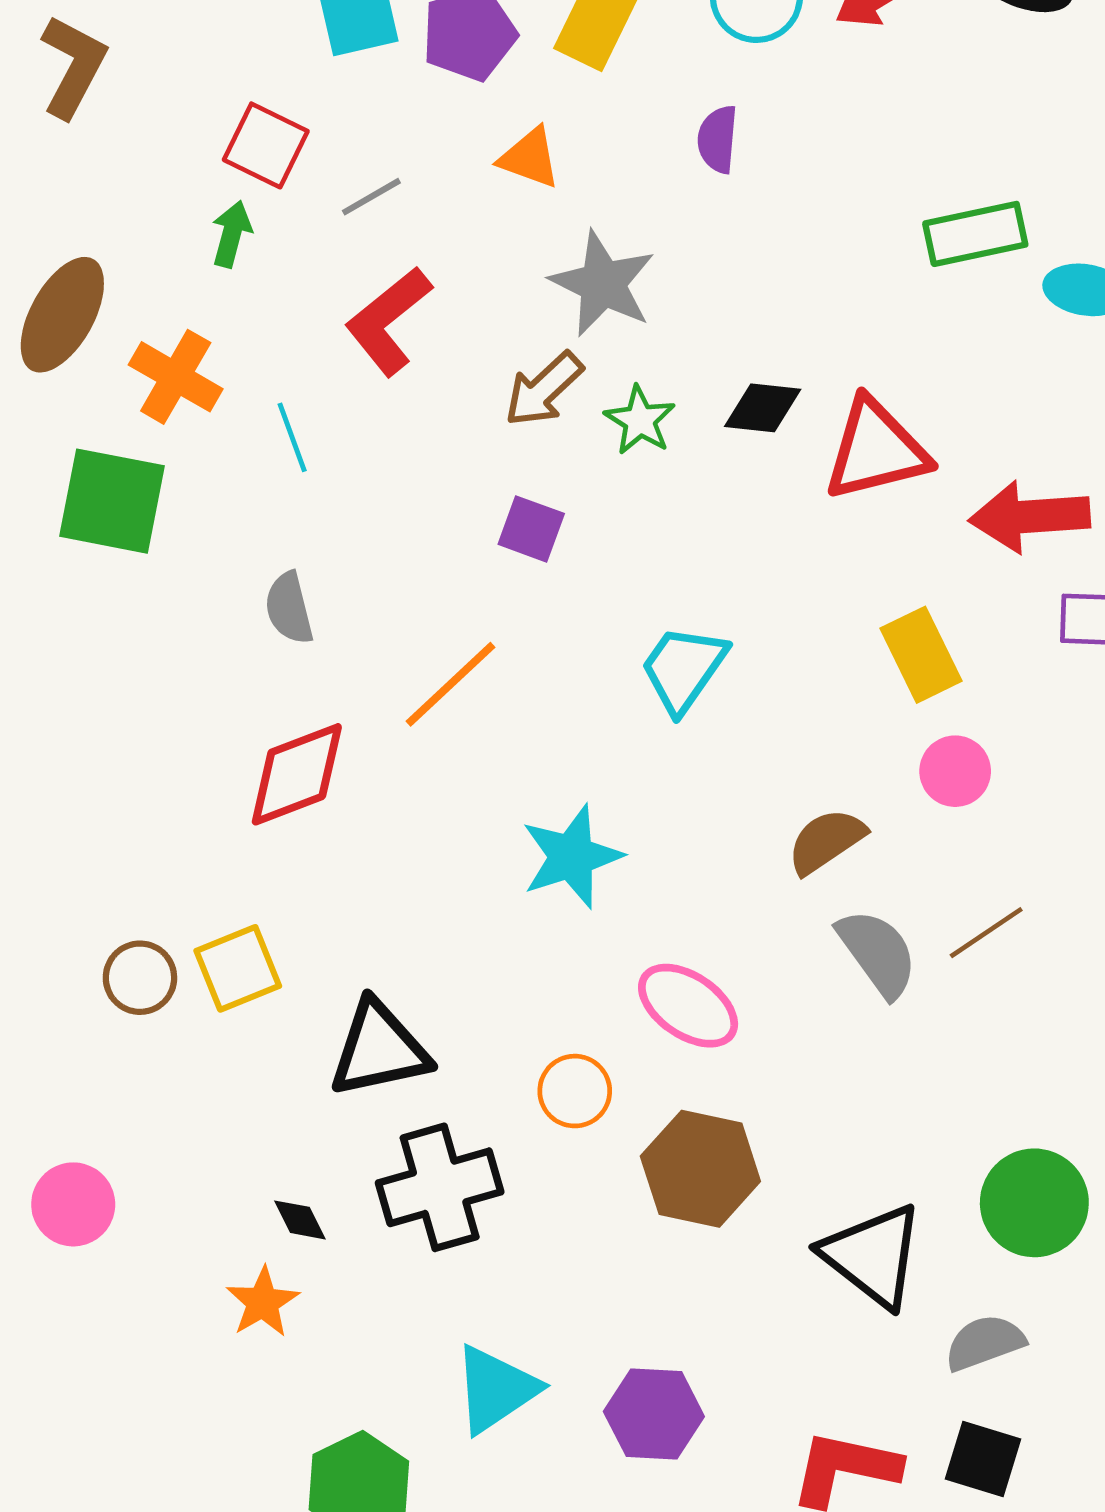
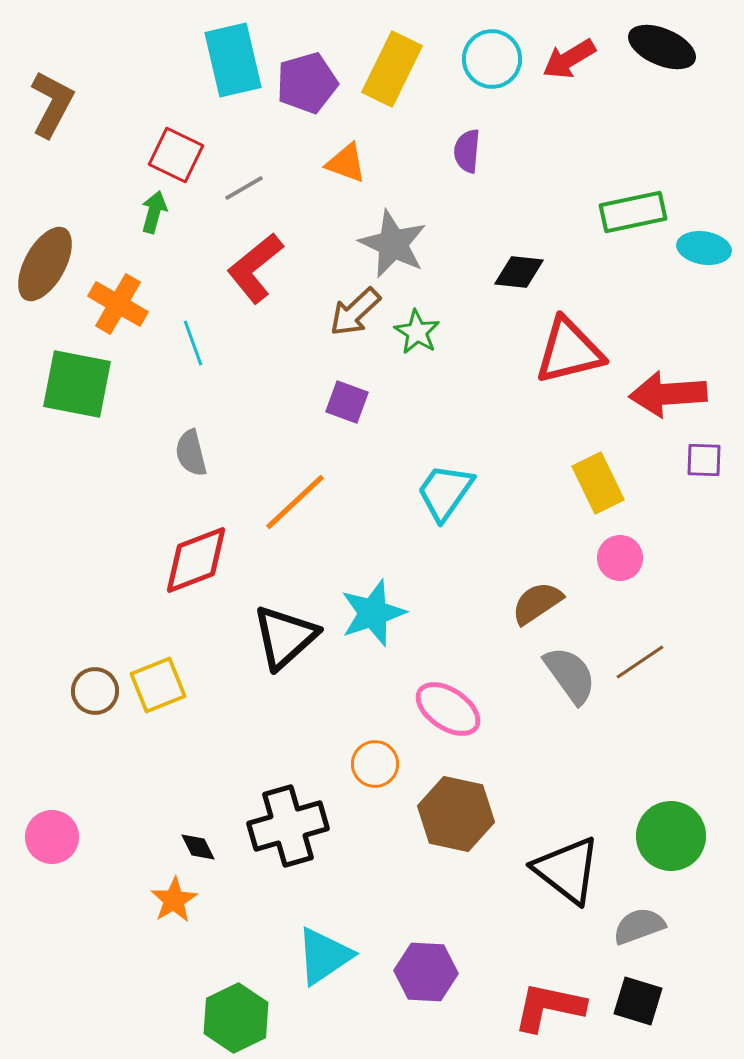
black diamond: (763, 408) -> (519, 272), moved
black triangle: (379, 1049) -> (285, 637), moved, turned -30

